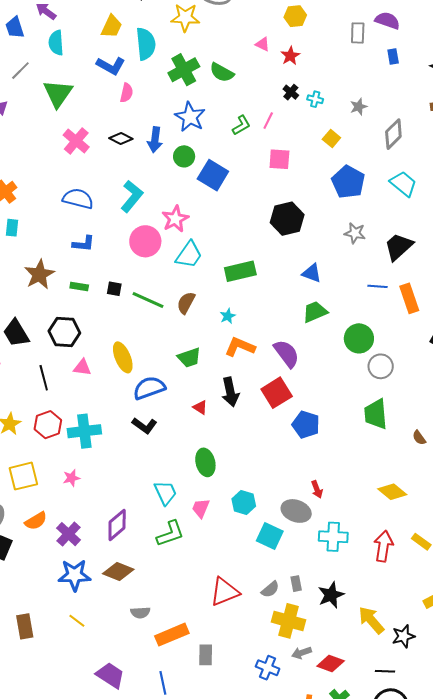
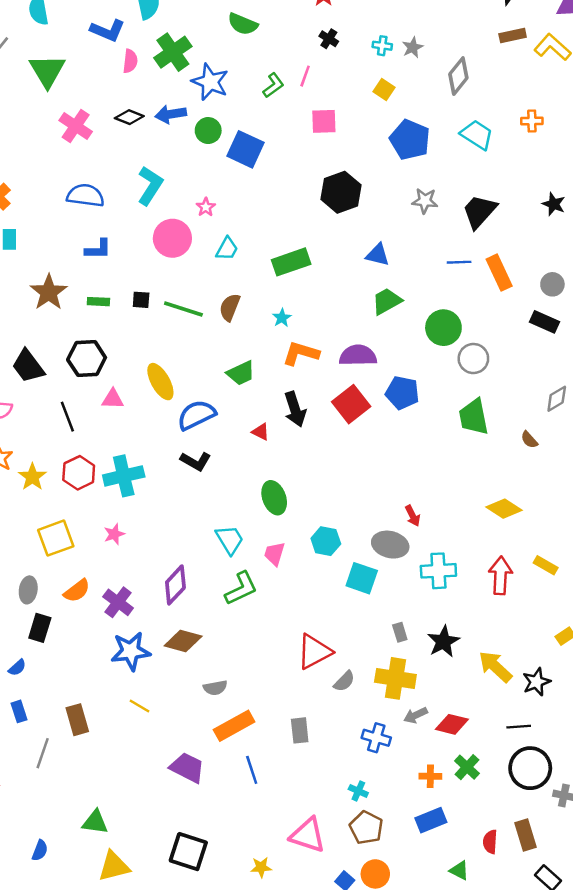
green cross: (184, 70) -> (173, 52), moved
cyan cross: (315, 99) -> (382, 46), moved
blue arrow: (155, 140) -> (171, 114), turned 80
pink star: (175, 219) -> (206, 207), size x0.6
cyan trapezoid: (189, 255) -> (227, 249), size x0.7
purple semicircle: (286, 354) -> (358, 355), turned -48
blue pentagon: (306, 425) -> (402, 393), moved
gray semicircle: (270, 589) -> (344, 681), moved
orange rectangle: (172, 635) -> (234, 726), moved

